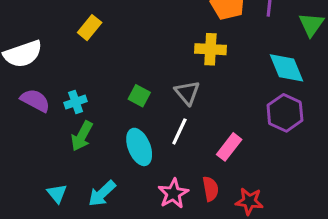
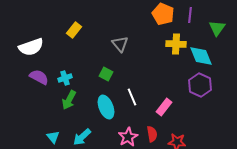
yellow cross: (210, 49) -> (176, 44), moved
gray triangle: (187, 93) -> (120, 44), moved
white line: (179, 131) -> (132, 97), turned -48

